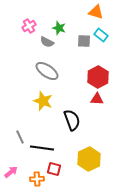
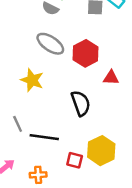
red hexagon: (98, 77) -> (86, 53), moved
yellow star: (43, 101) -> (32, 80), moved
red square: (54, 169) -> (75, 160), moved

